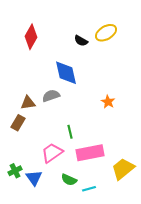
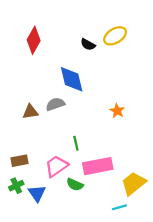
brown rectangle: (18, 123) -> (20, 161), moved, turned 49
green semicircle: (69, 180) -> (75, 185), moved
cyan line: (89, 189) -> (119, 207), moved

